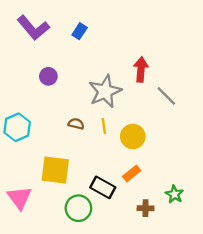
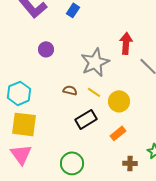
yellow line: (104, 126) -> (94, 92), turned -48
yellow square: (55, 170) -> (24, 124), moved
black rectangle: (103, 187) -> (86, 119), moved, turned -60

